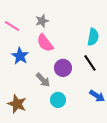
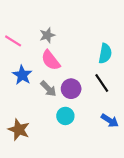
gray arrow: (43, 80) -> (48, 89), moved
cyan circle: (58, 100) -> (65, 116), moved

